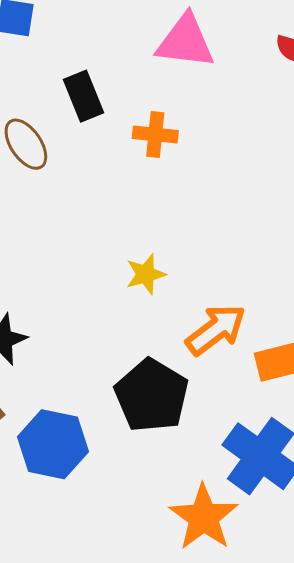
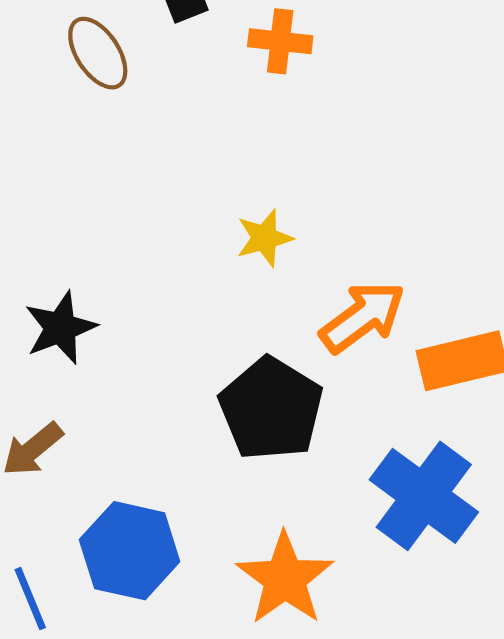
blue hexagon: (53, 444) -> (130, 551), moved
orange star: (204, 517) -> (285, 579), moved

